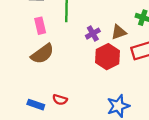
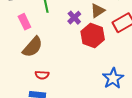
red semicircle: (60, 100) -> (42, 75), moved

